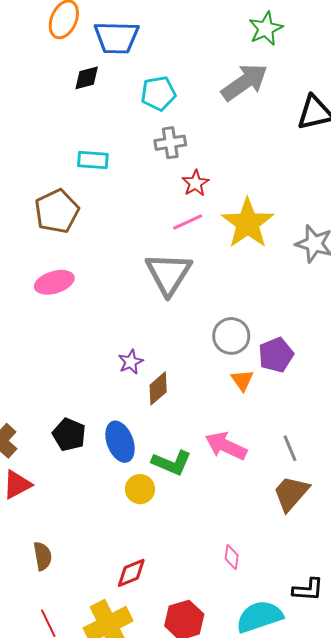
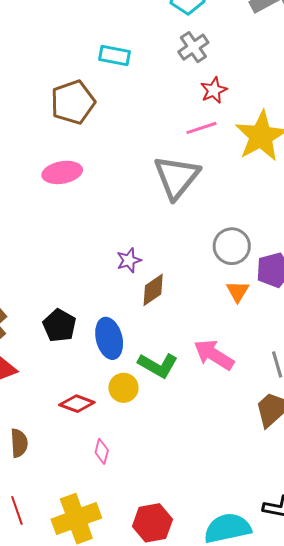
gray cross: (170, 143) -> (193, 47), turned -32
pink diamond: (232, 557) -> (102, 451), moved
red diamond: (131, 573) -> (77, 404), moved, turned 36

